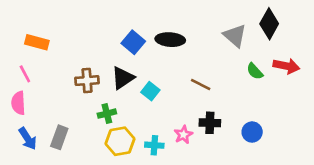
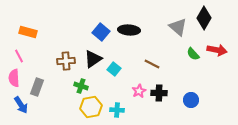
green cross: (107, 114) -> (81, 86), turned 32
pink star: (183, 135) -> (139, 91), moved
gray rectangle: (59, 137) -> (37, 87), moved

